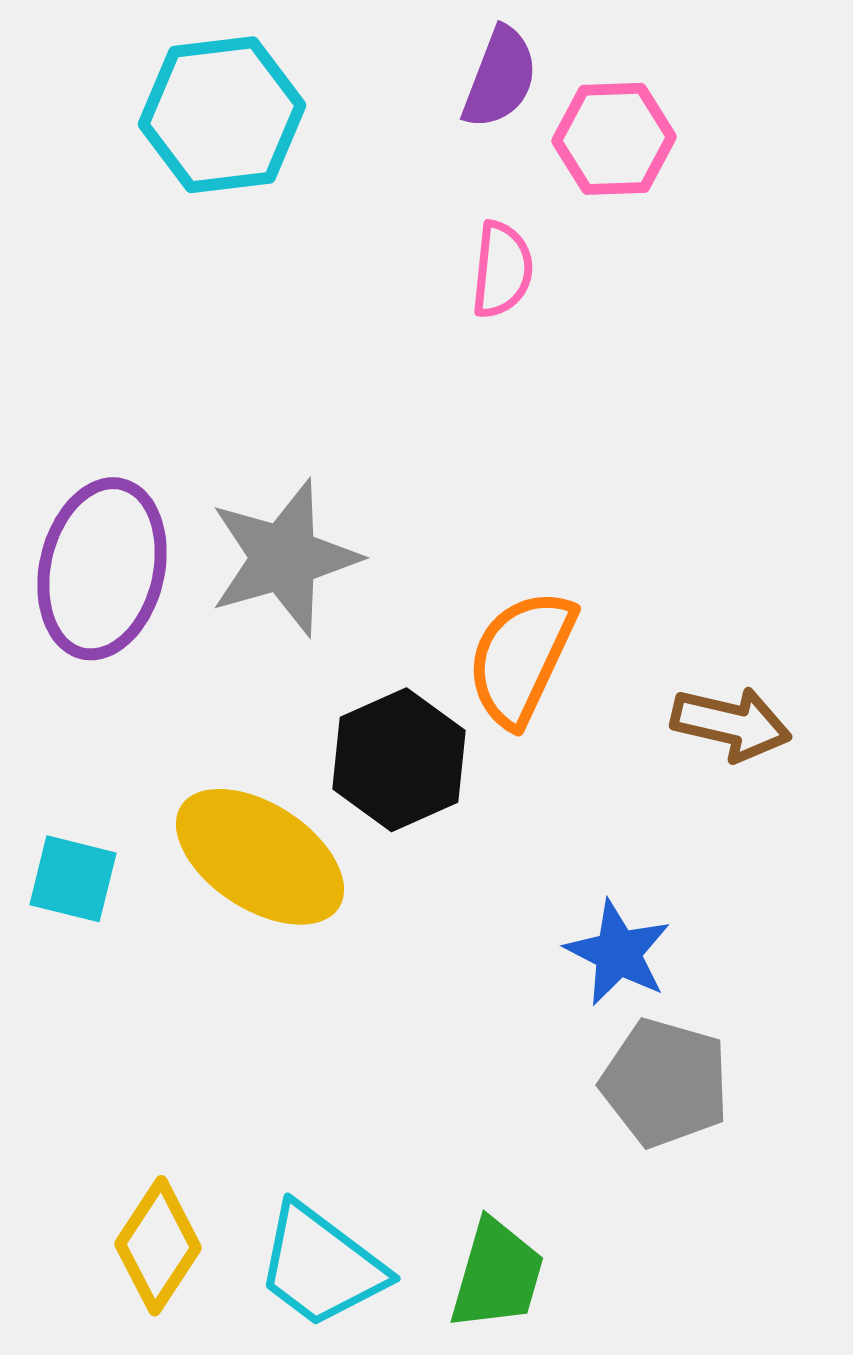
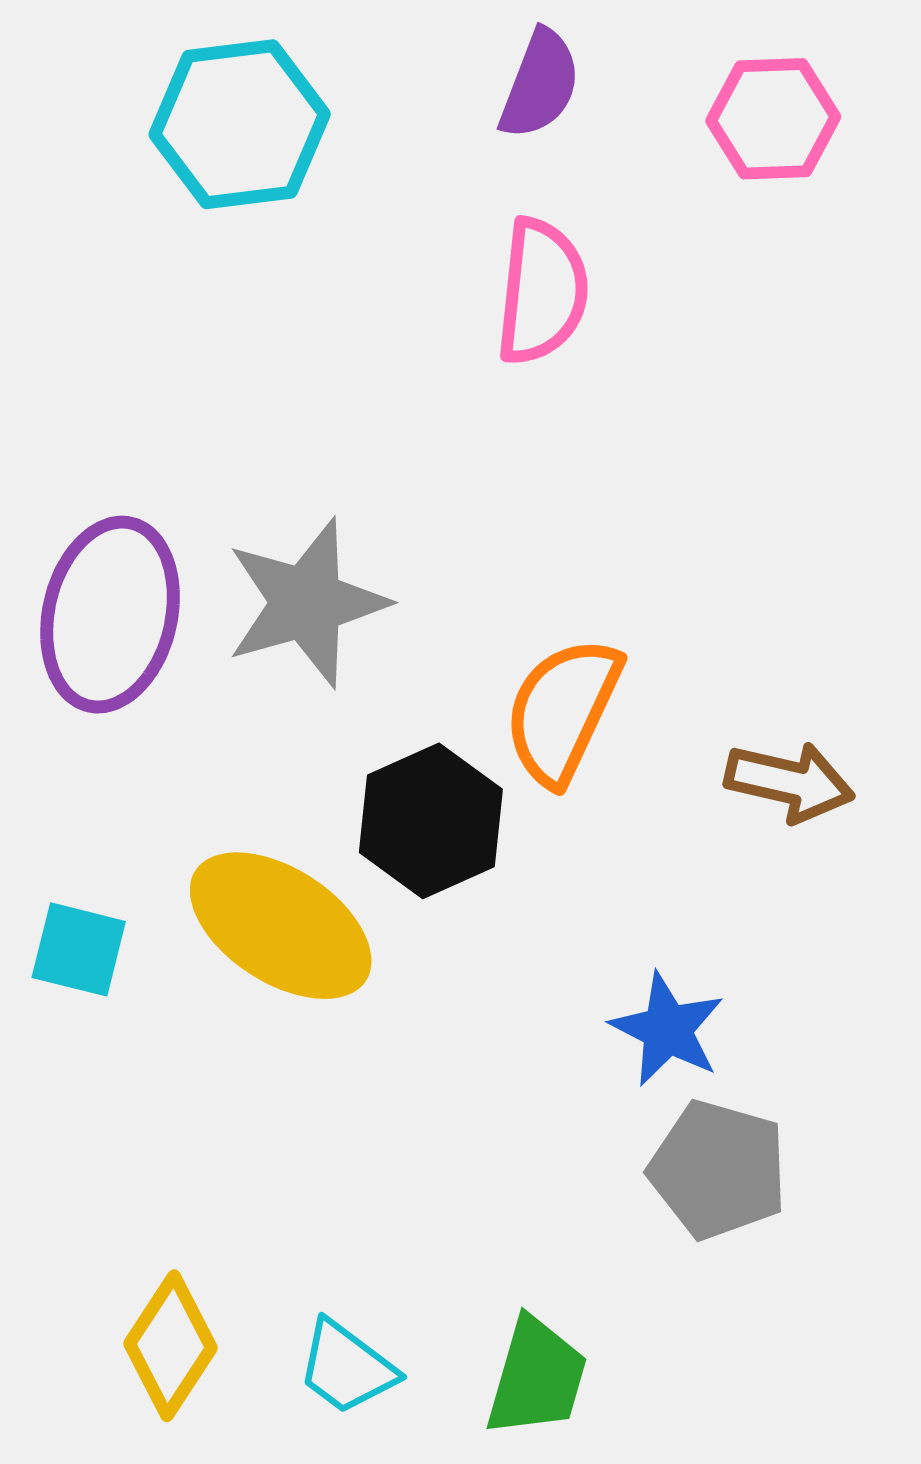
pink hexagon: (614, 139) -> (773, 119), moved
pink semicircle: (502, 270) -> (542, 292), size x1.4
cyan trapezoid: (321, 1266) -> (347, 1367), size x0.7

